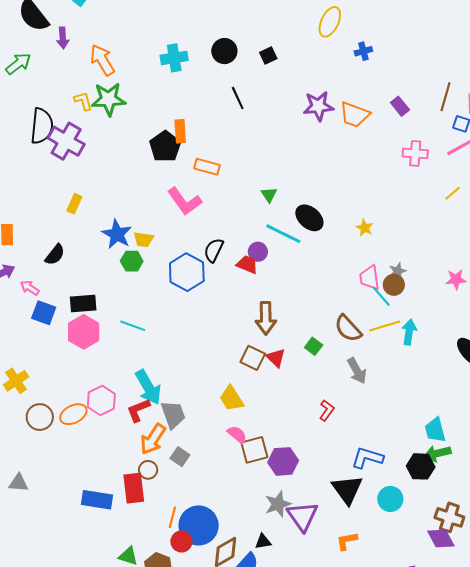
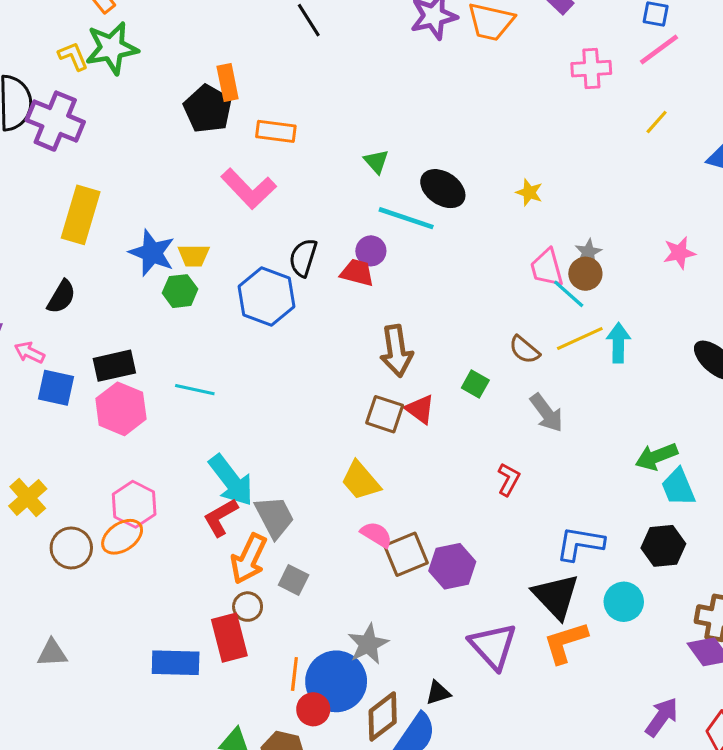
yellow rectangle: (74, 204) -> (81, 215), size x1.8
brown semicircle: (348, 328) -> (524, 350), size x0.7
pink hexagon: (101, 400) -> (134, 504), moved
green arrow: (437, 453) -> (656, 457), moved
gray star: (278, 504) -> (368, 644), moved
orange L-shape: (347, 541) -> (566, 642), moved, size x1.4

